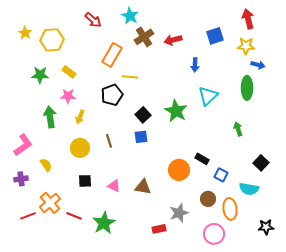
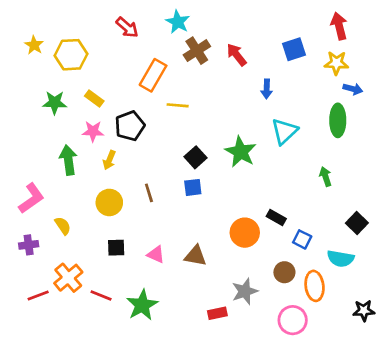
red arrow: (173, 40) -> (237, 55), turned 66
black pentagon: (112, 95) -> (130, 126), moved

